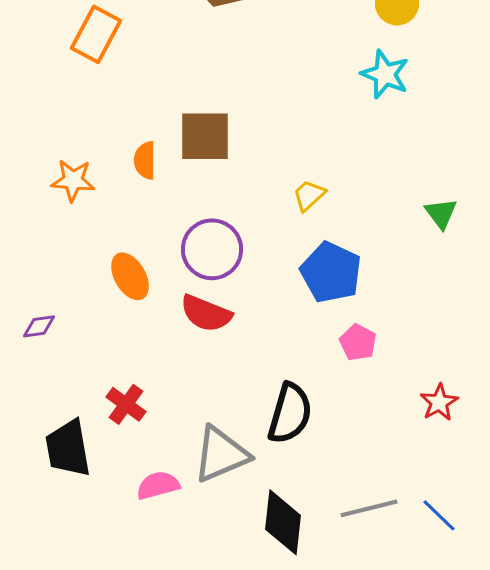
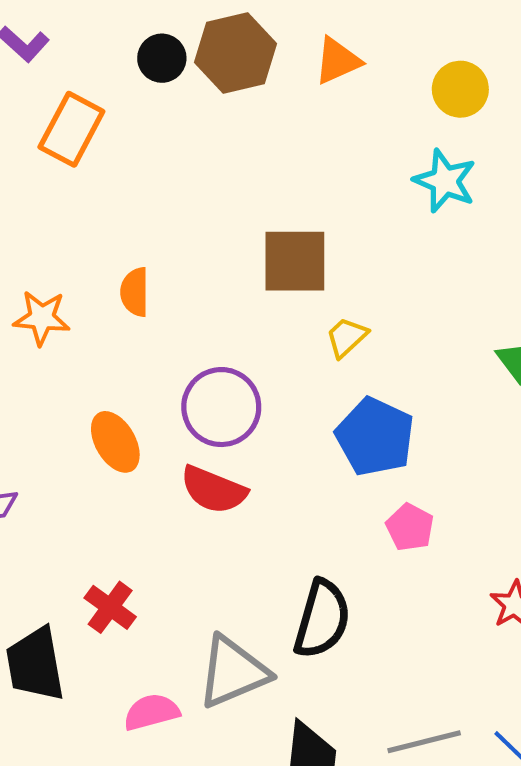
brown square: (205, 136) -> (295, 261), moved

